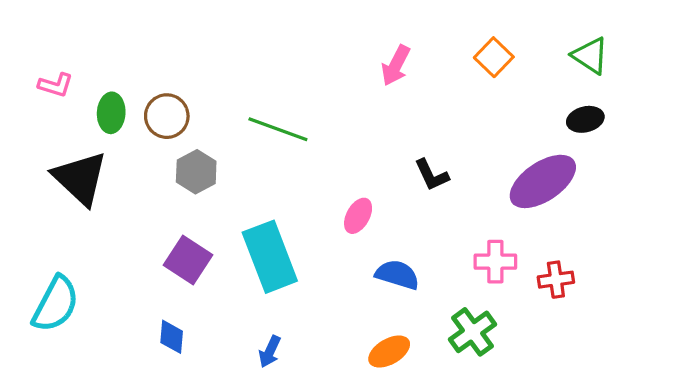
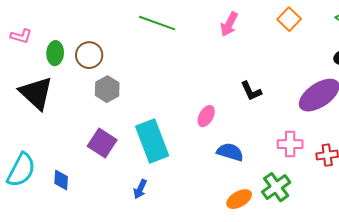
green line: (278, 129) -> (157, 23), moved
blue diamond: (172, 337) -> (61, 180), moved
blue arrow: (270, 352) -> (140, 189), moved
orange ellipse: (389, 352) -> (239, 199), moved

